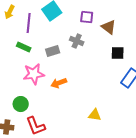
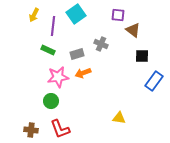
purple square: (87, 17) -> (118, 15), moved
orange arrow: (59, 83) -> (83, 73), moved
green circle: (21, 104) -> (51, 101), moved

